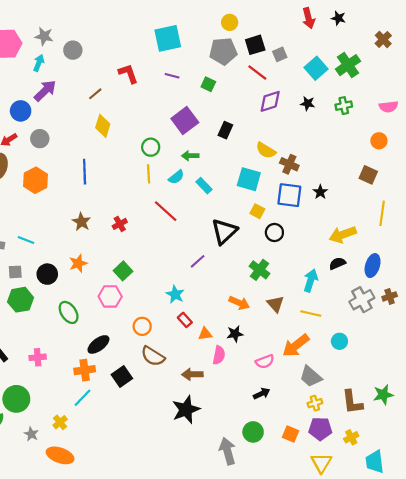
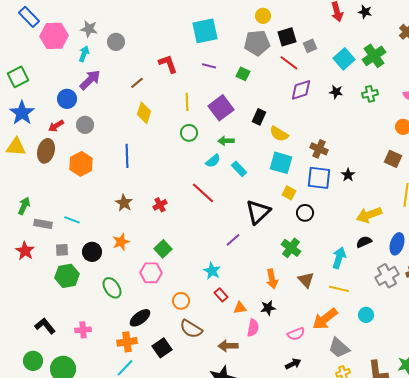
yellow semicircle: (266, 150) -> (279, 134), moved
yellow line: (149, 174) -> (187, 102), moved
orange arrow: (239, 303) -> (272, 279), turned 54

